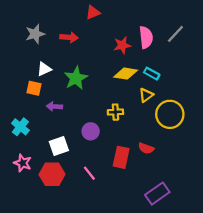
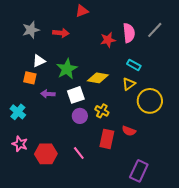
yellow diamond: (126, 74) -> (98, 78), moved
yellow cross: (115, 112) -> (102, 111), moved, turned 32
white square: (59, 146) -> (76, 95), moved
purple rectangle: (157, 194) -> (139, 171), turned -30

